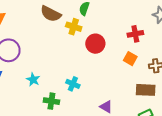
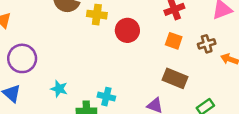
cyan cross: (73, 84) -> (106, 97), moved
brown rectangle: (146, 90) -> (175, 78), moved, turned 30

